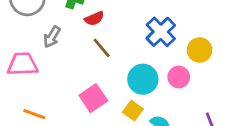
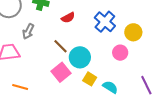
red semicircle: (94, 18) -> (68, 18), moved
brown line: (102, 48) -> (60, 46), moved
cyan circle: (143, 79) -> (80, 57), moved

